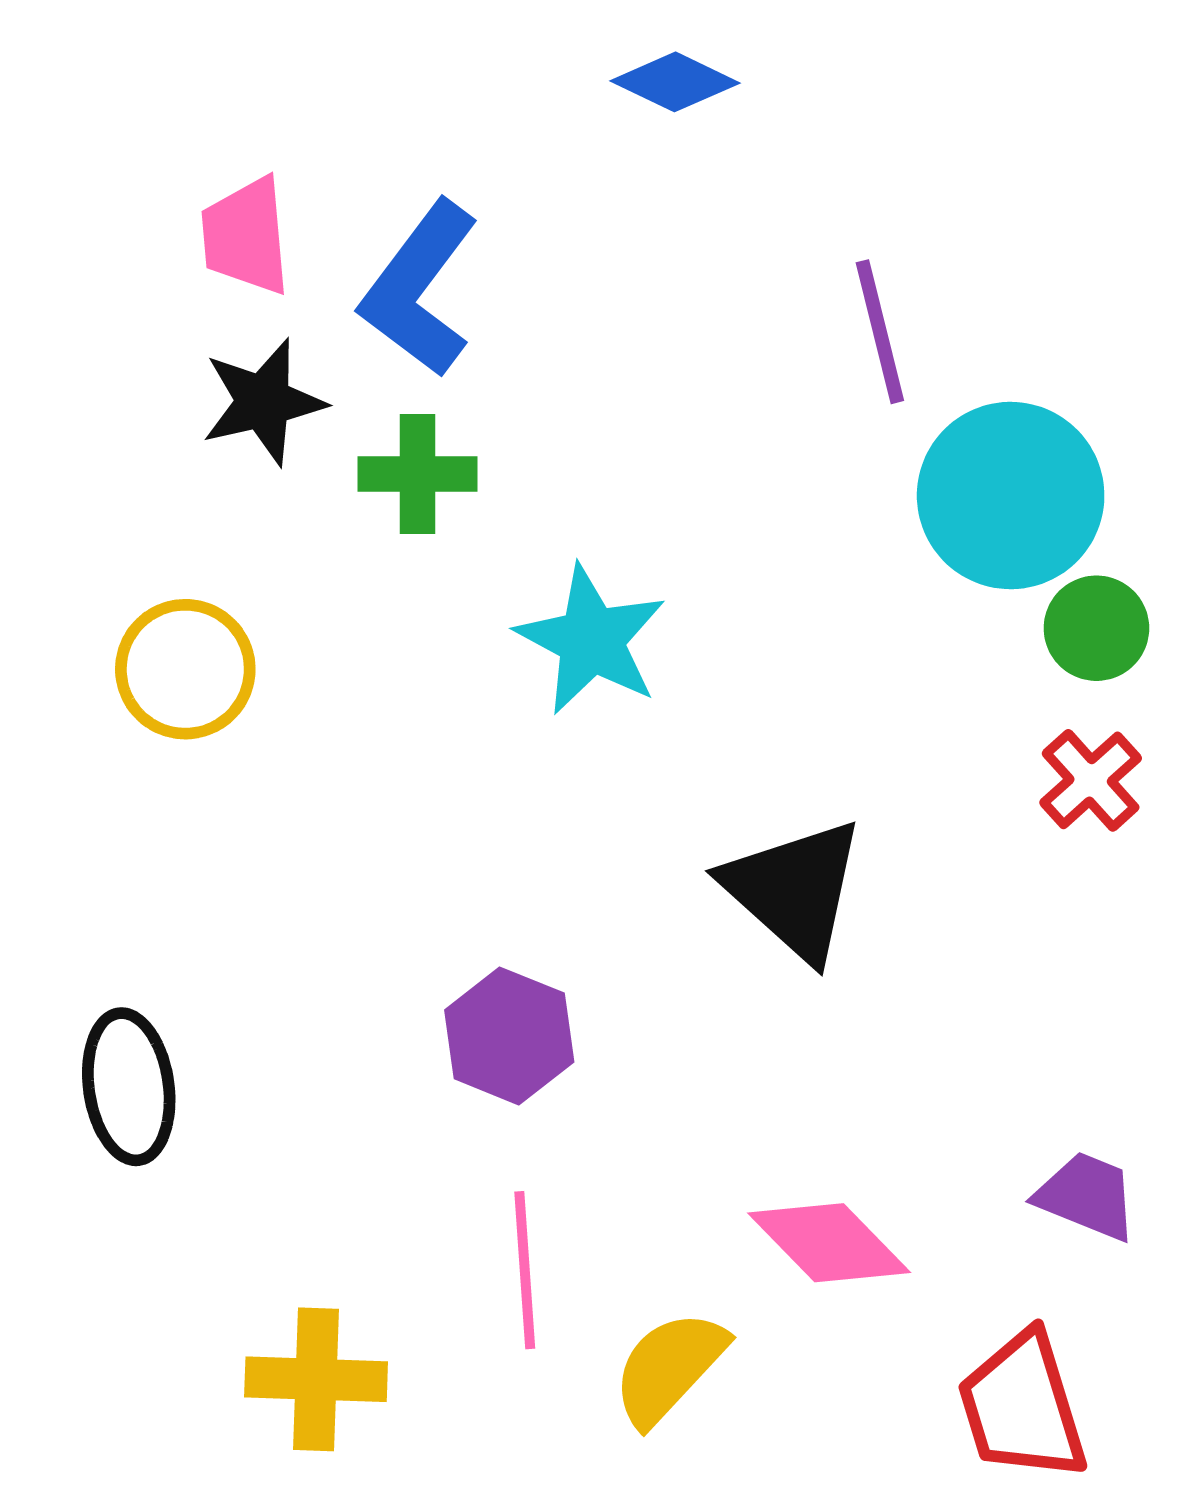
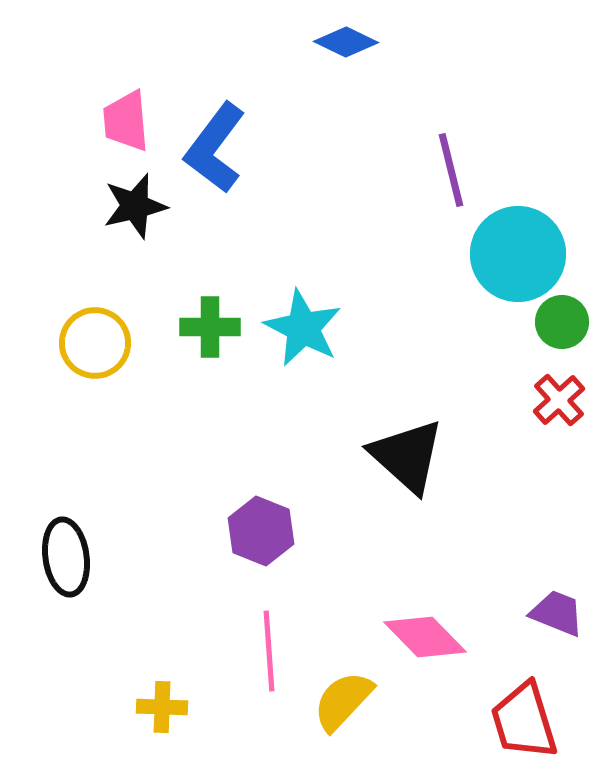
green cross: (417, 474) -> (210, 327), moved
yellow cross: (316, 1379) -> (162, 707), size x0.7

